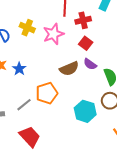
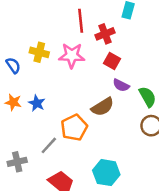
pink star: (53, 34) -> (72, 55), turned 30
brown semicircle: (69, 69) -> (103, 107), moved
cyan hexagon: (85, 111) -> (106, 173), moved

